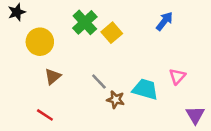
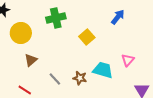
green cross: (85, 22) -> (56, 18), turned 30
yellow square: (112, 33) -> (87, 37), moved
gray line: (99, 82) -> (55, 79), moved

